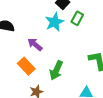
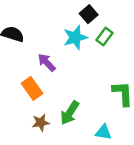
green arrow: (56, 70) -> (70, 113), moved

